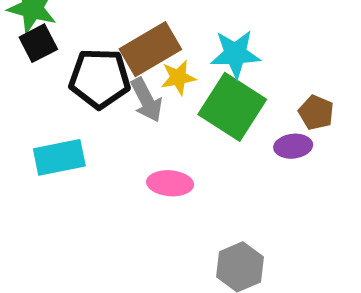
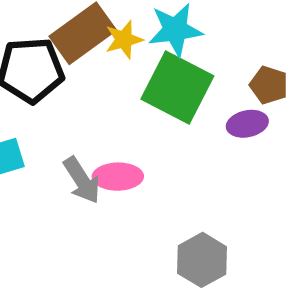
yellow star: (178, 78) -> (124, 40), moved
gray arrow: (146, 100) -> (82, 180), moved

